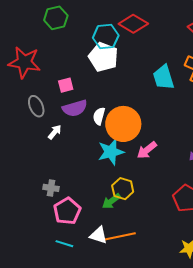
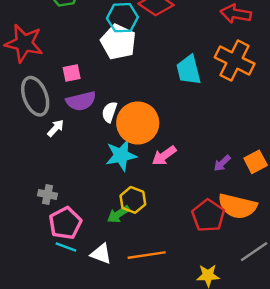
gray ellipse: (36, 106) -> (35, 96), size x1.5
orange line: (120, 236) -> (147, 255), moved
cyan line: (64, 244) -> (66, 247), moved

